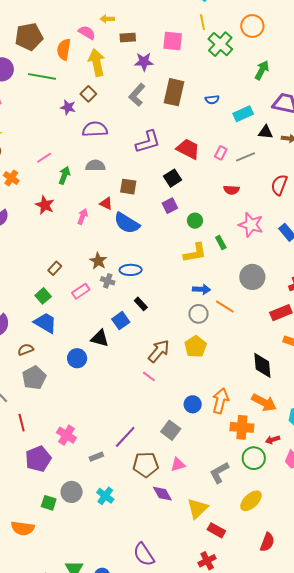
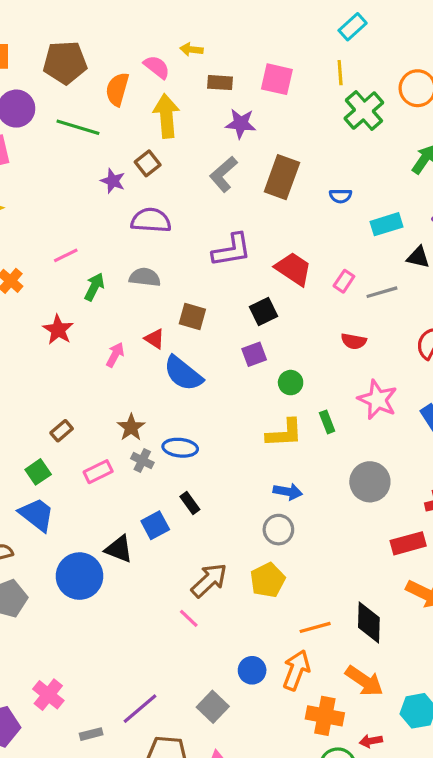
pink square: (173, 41) -> (277, 79), moved
orange line: (225, 307) -> (315, 627), moved, turned -54
blue circle: (77, 358) -> (80, 576), size x1.5

